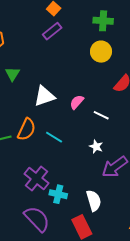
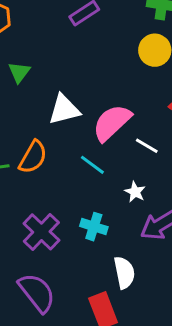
pink semicircle: (77, 102) -> (112, 123), size x1.8
cyan line: (54, 137) -> (92, 165), moved
cyan cross: (58, 194) -> (94, 227), moved

